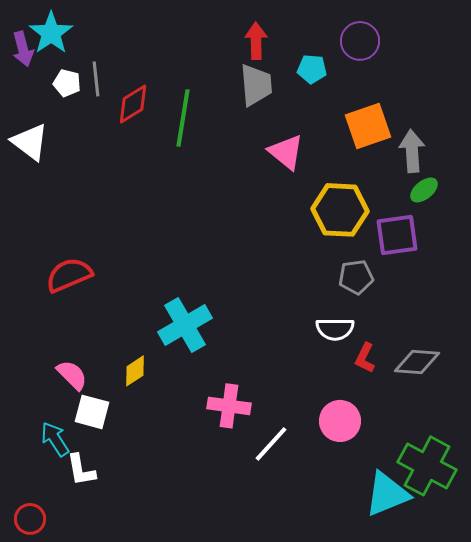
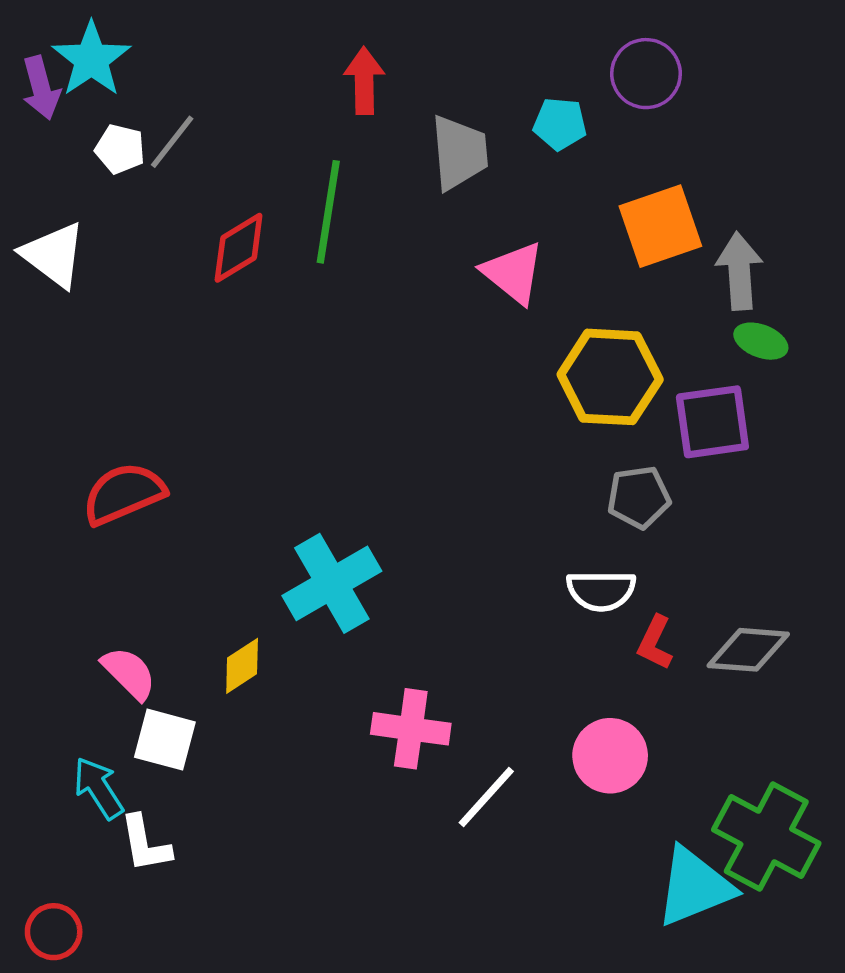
red arrow: (256, 41) -> (364, 81), moved
gray line: (96, 79) -> (172, 142), turned 44
red diamond: (133, 104) -> (239, 248), moved
green ellipse: (424, 190) -> (761, 341), turned 60

